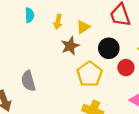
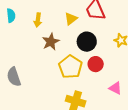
yellow triangle: (83, 27) -> (71, 19), moved
red circle: (126, 68) -> (96, 64), moved

